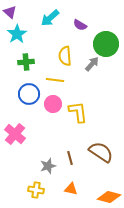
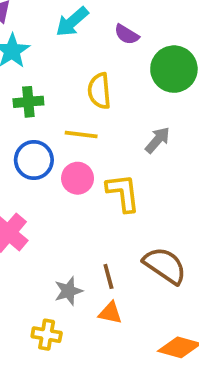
gray arrow: (92, 64) -> (158, 140), moved
orange triangle: (71, 189) -> (110, 313), moved

